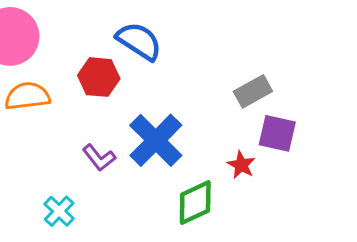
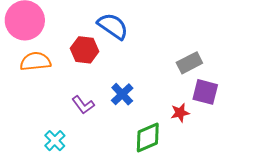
blue cross: (156, 140) -> (122, 94), size x0.6
red star: (241, 165) -> (180, 113), turned 30

